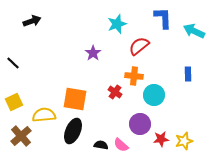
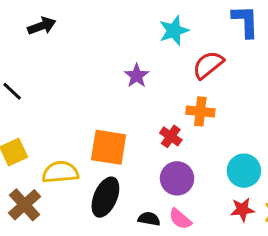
cyan circle: (154, 95) -> (244, 171), moved
purple circle: (140, 124) -> (177, 178), moved

